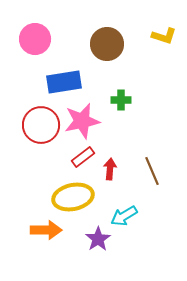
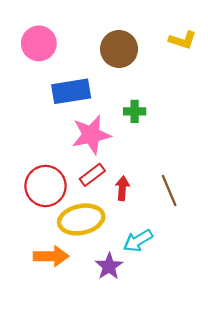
red circle: (41, 125) -> (46, 186), moved

